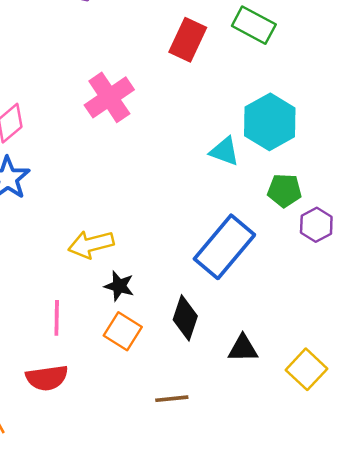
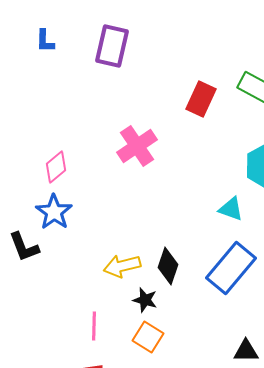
cyan triangle: (224, 151) -> (231, 209), moved
black diamond: (185, 318) -> (168, 266), moved

